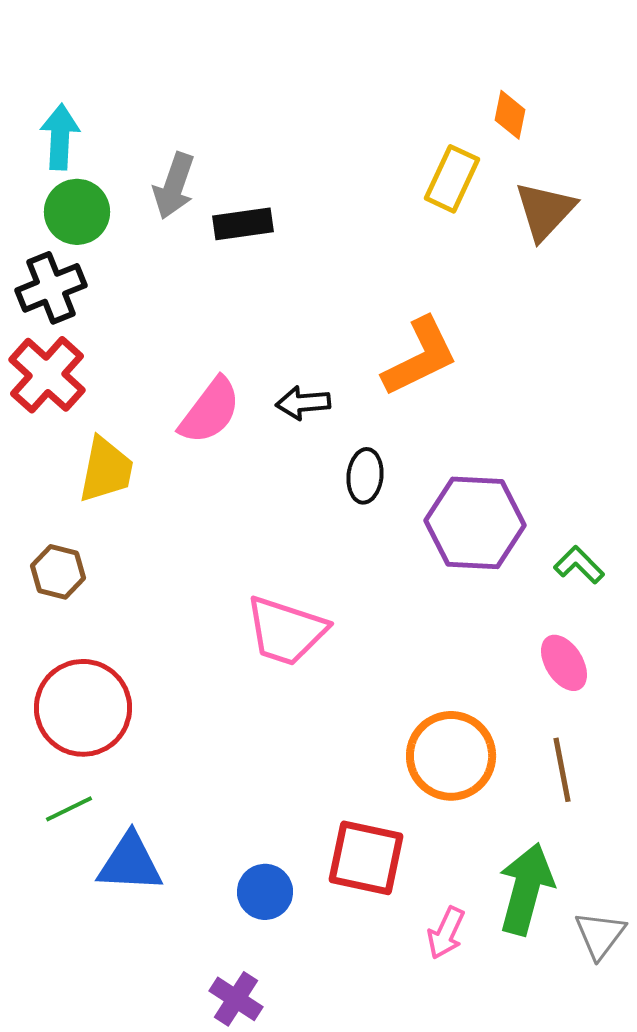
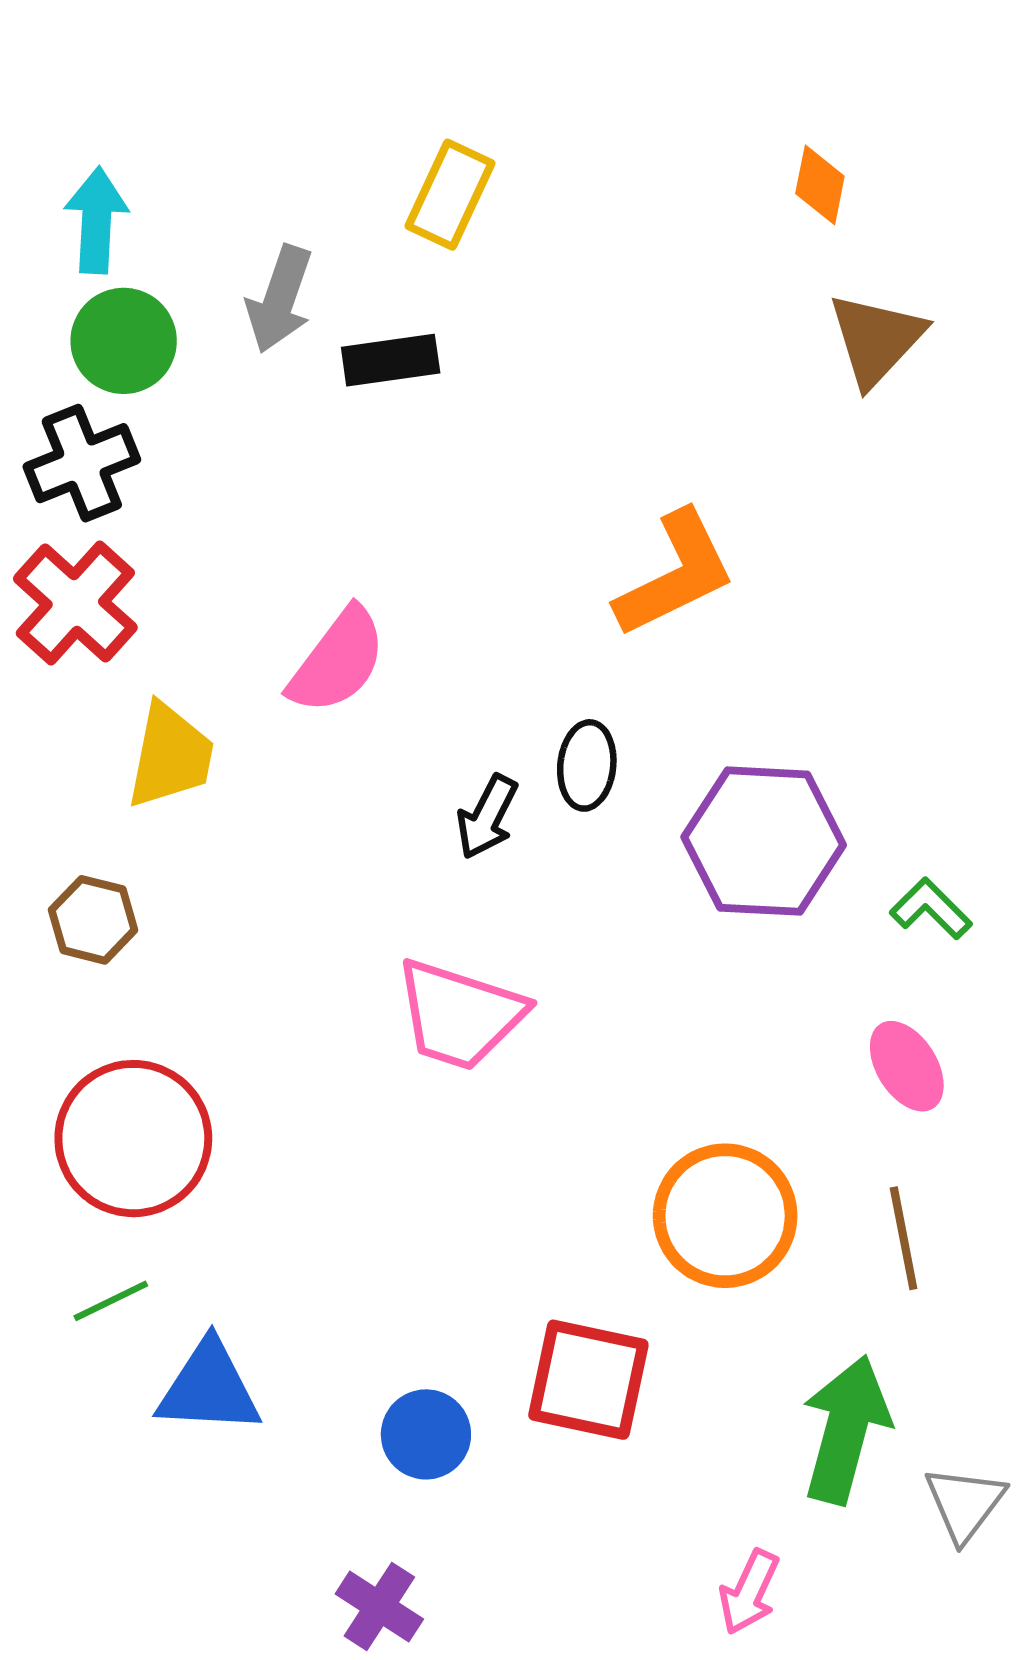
yellow rectangle: (452, 179) -> (450, 195), moved
black arrow: (303, 403) -> (487, 817), moved, turned -58
pink arrow: (446, 933) -> (749, 1592), moved

